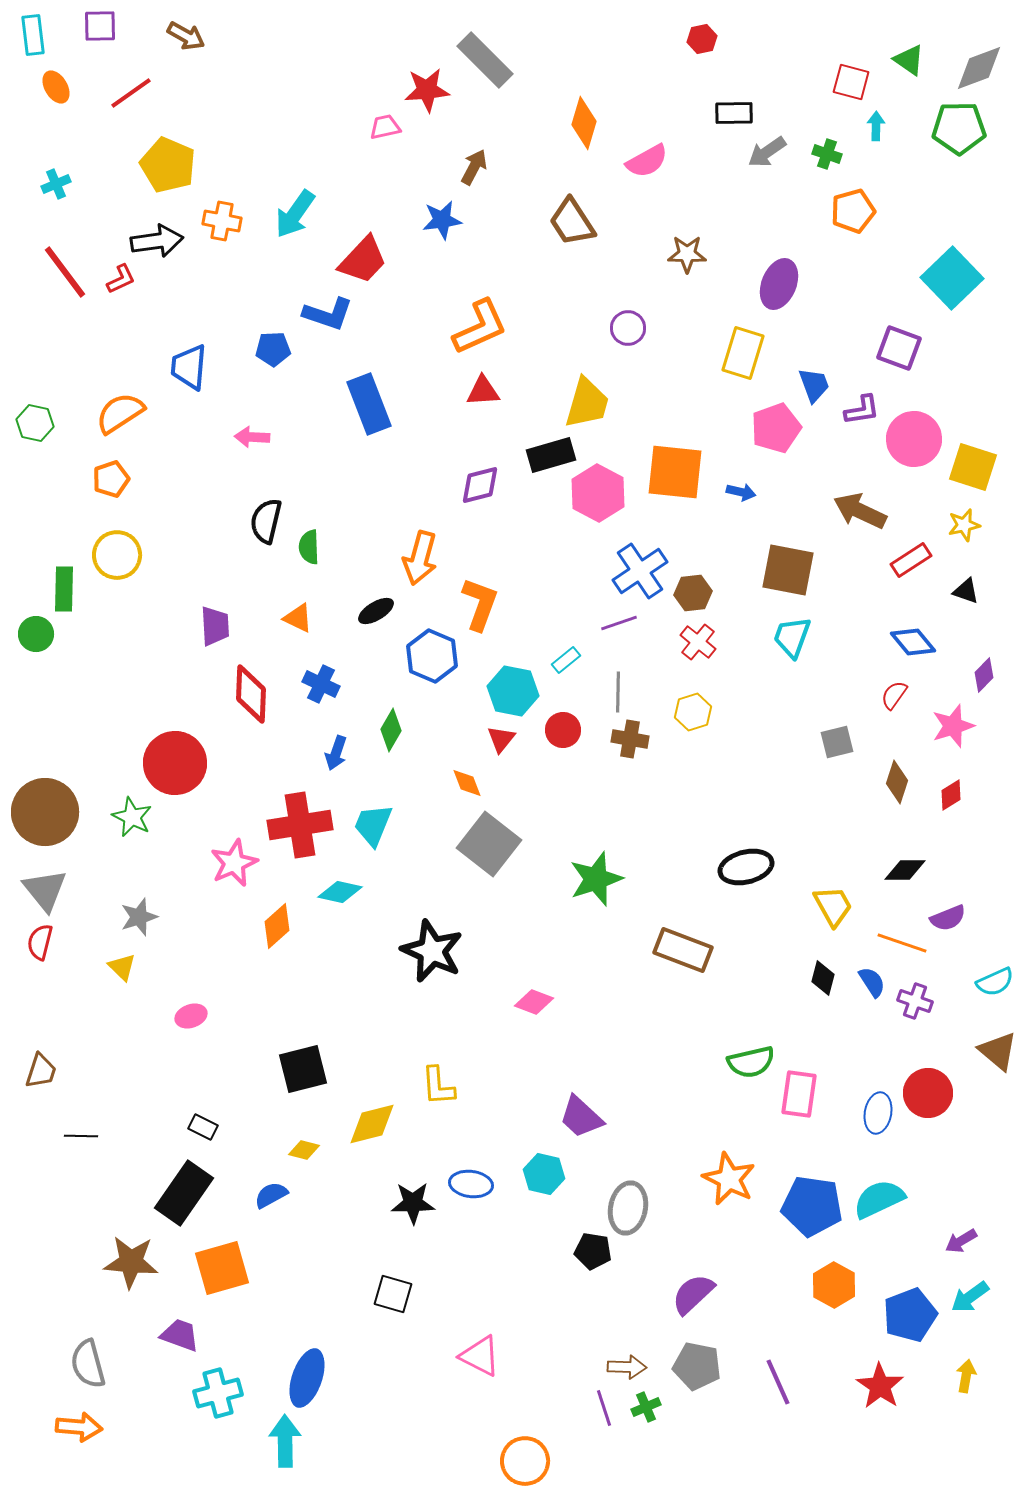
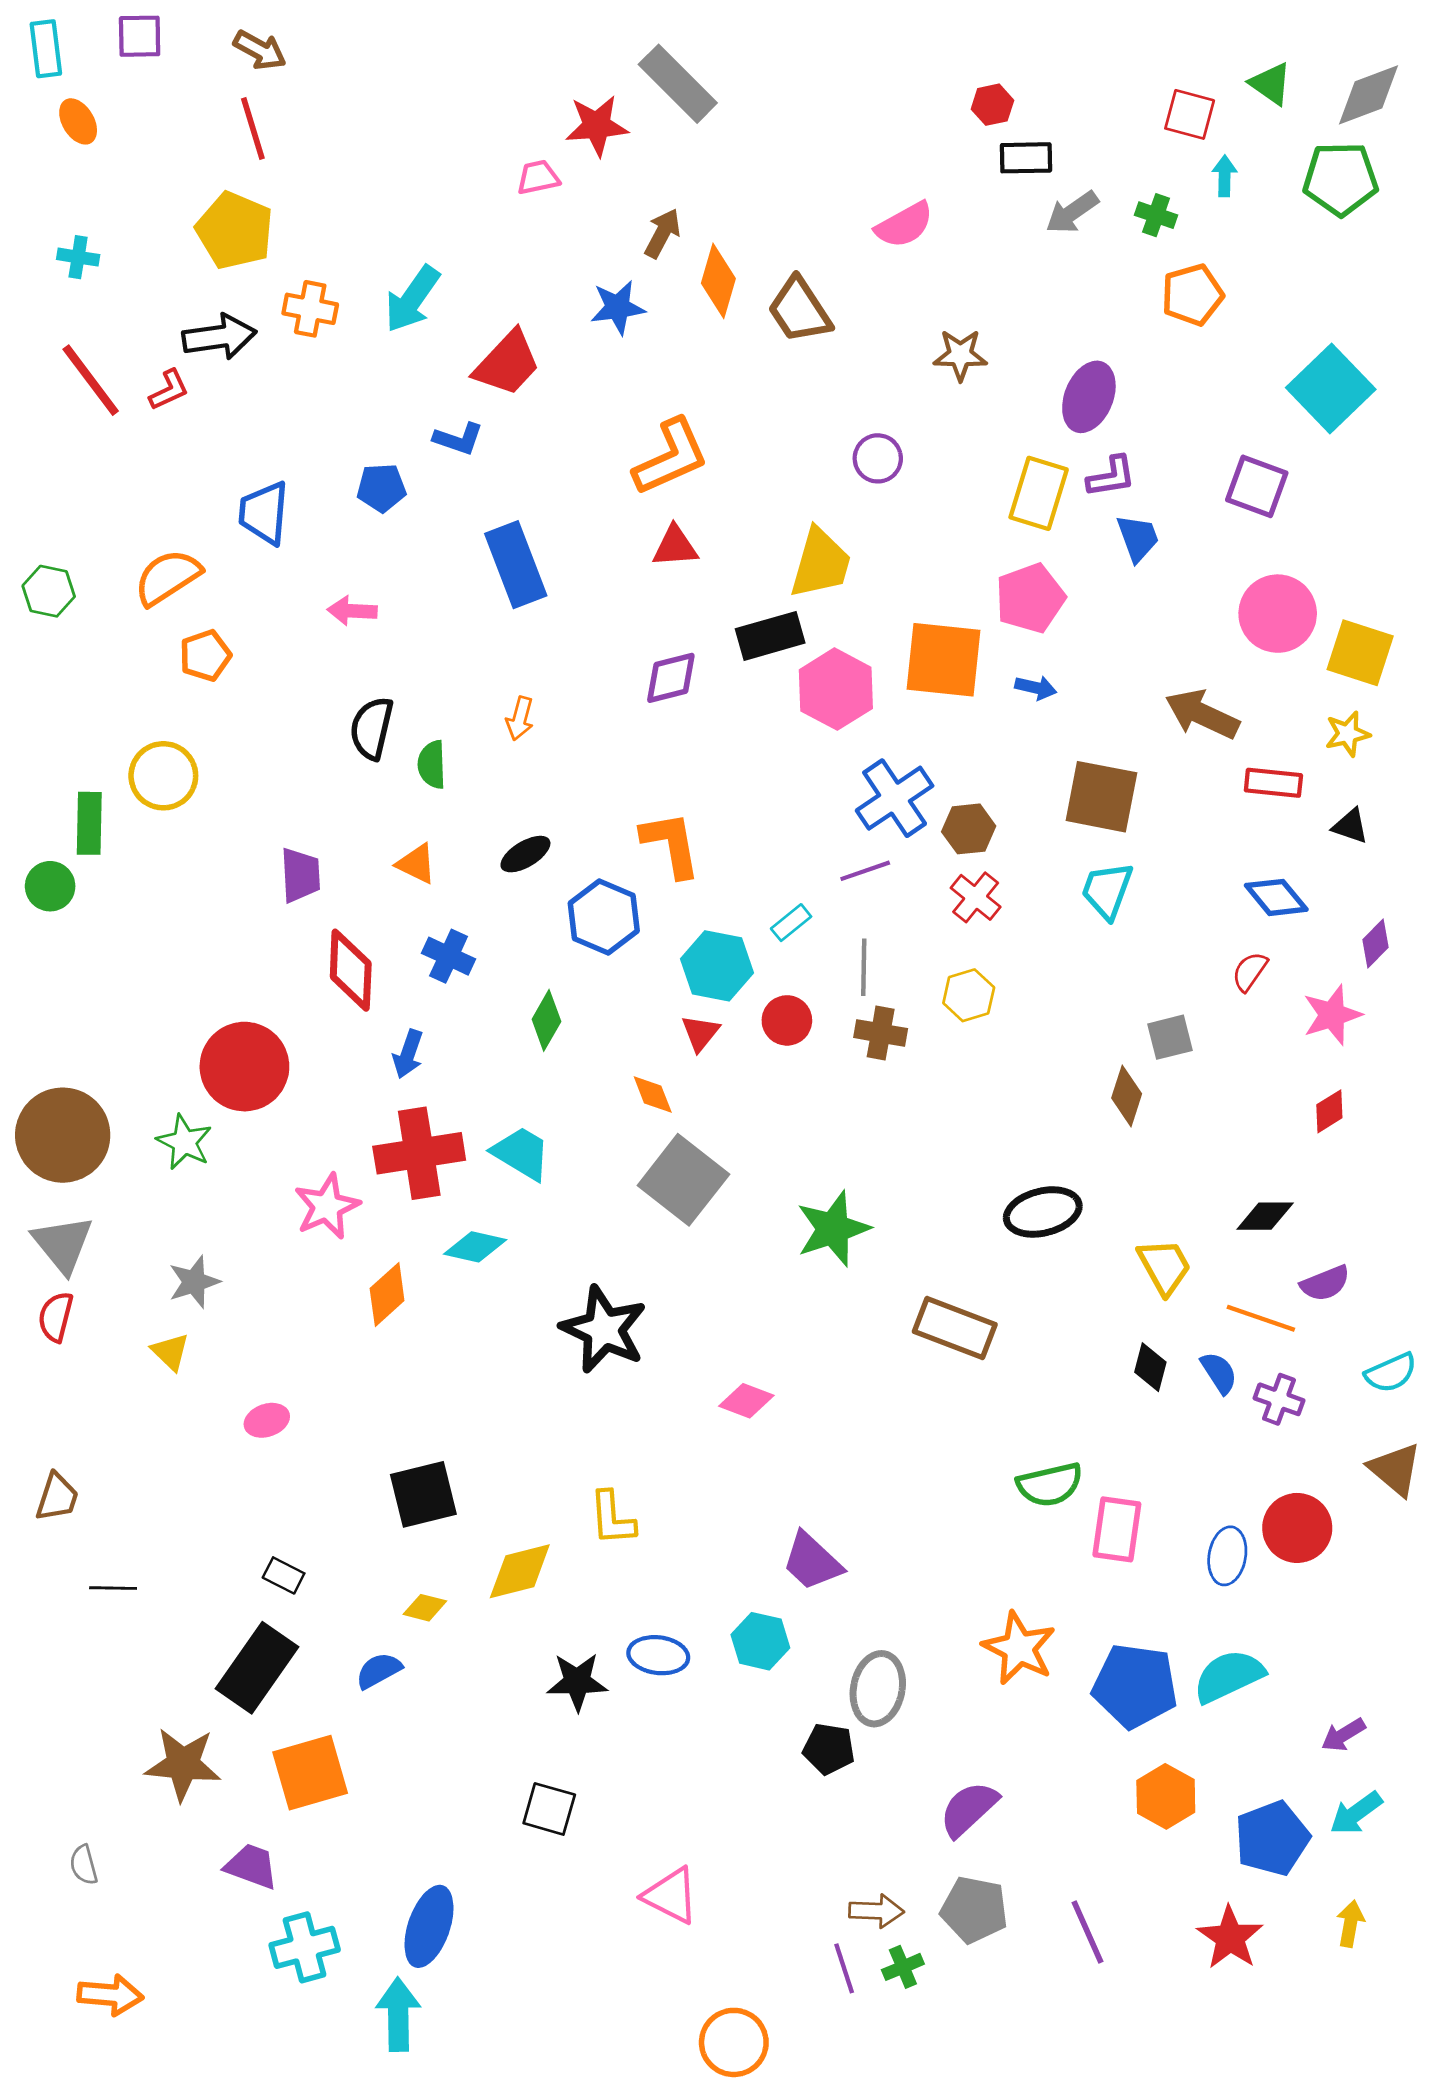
red hexagon: (702, 39) -> (992, 105), moved
red line: (131, 93) -> (253, 128), moved, turned -72
orange diamond: (584, 123) -> (718, 281), moved
cyan cross: (56, 184) -> (78, 257), turned 32
blue L-shape: (328, 314) -> (458, 439), size x0.7
purple L-shape: (862, 410) -> (1111, 477), moved
pink pentagon: (776, 428) -> (1030, 598), moved
orange pentagon: (111, 479) -> (205, 656), moved
orange arrow: (420, 558) -> (520, 718), moved, size x0.6
red rectangle: (911, 560) -> (1273, 783), turned 39
orange L-shape: (480, 604) -> (671, 844), turned -30
blue arrow: (336, 753) -> (408, 1054), moved
brown diamond: (897, 782) -> (1127, 1096), moved
cyan trapezoid: (373, 825) -> (521, 1153), turned 99
gray semicircle: (88, 1364) -> (84, 1865), moved, size x0.6

